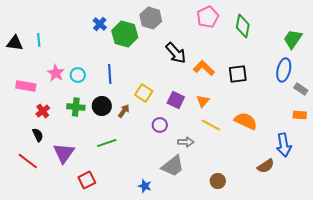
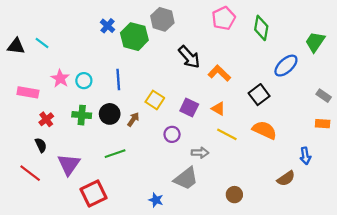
cyan line: (39, 40) -> (42, 43), turned -48
blue ellipse: (284, 70) -> (286, 66), moved, turned 35
black square: (238, 74) -> (259, 95), moved, turned -30
orange triangle: (203, 101) -> (218, 109), turned -40
blue arrow: (284, 145) -> (305, 156), size x0.7
red square: (87, 180) -> (94, 194), size x1.4

